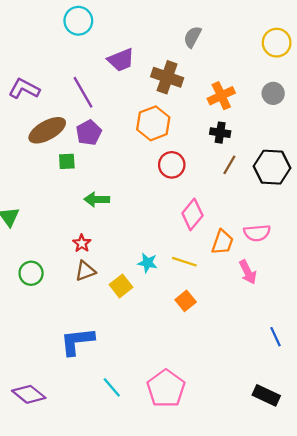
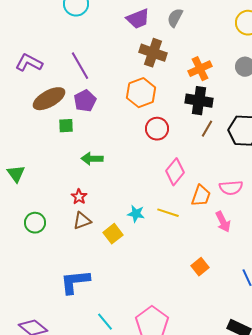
purple trapezoid: (121, 60) -> (138, 19), moved
black cross: (220, 133) -> (199, 101), size x1.5
orange square: (186, 301) -> (200, 267), moved

